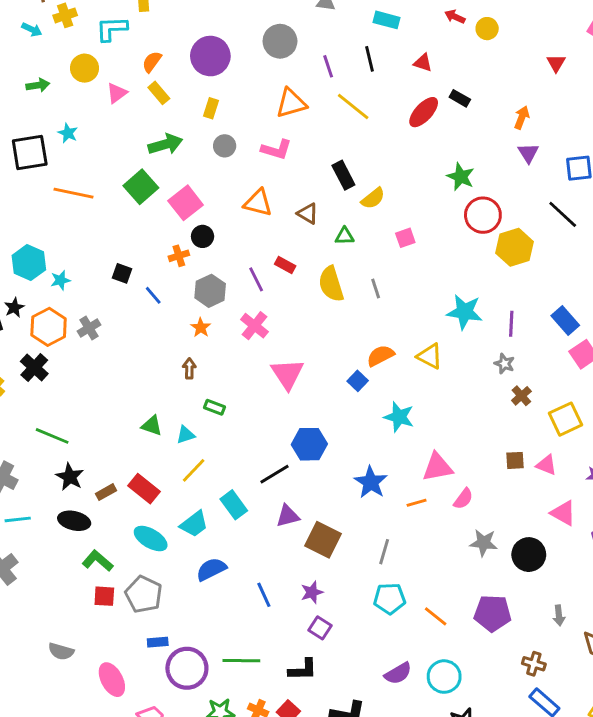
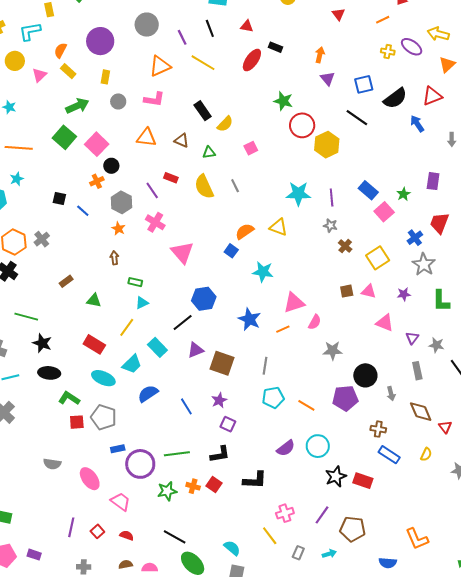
cyan star: (60, 280) -> (17, 179), moved
cyan triangle: (186, 435) -> (142, 303), moved
brown rectangle: (106, 492) -> (66, 281), moved
black circle: (529, 555) -> (365, 375), moved

